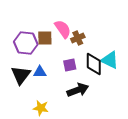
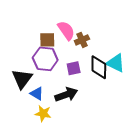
purple hexagon: (26, 43) -> (45, 59), moved
blue triangle: (40, 72) -> (37, 94), moved, turned 32
black arrow: (78, 90) -> (66, 95), moved

